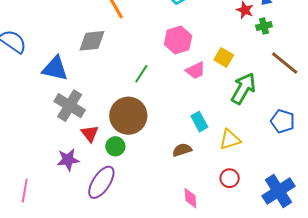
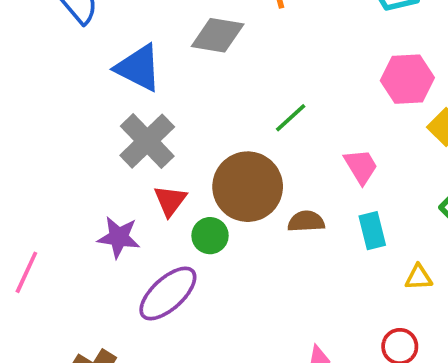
pink hexagon: (178, 40) -> (407, 79), moved
pink trapezoid: (196, 70) -> (361, 166), moved, turned -110
yellow triangle: (230, 140) -> (419, 277), size x0.7
brown semicircle: (182, 150) -> (306, 221), moved

